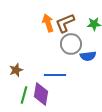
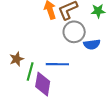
green line: (24, 95) -> (30, 72), moved

